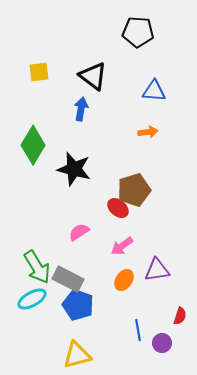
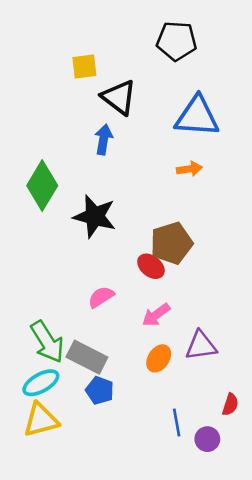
yellow square: (39, 72) -> (84, 67), moved
blue triangle: (154, 91) -> (197, 116), size x1.5
blue pentagon: (78, 305) -> (100, 390), size x0.7
yellow triangle: (77, 355) -> (41, 420), moved

